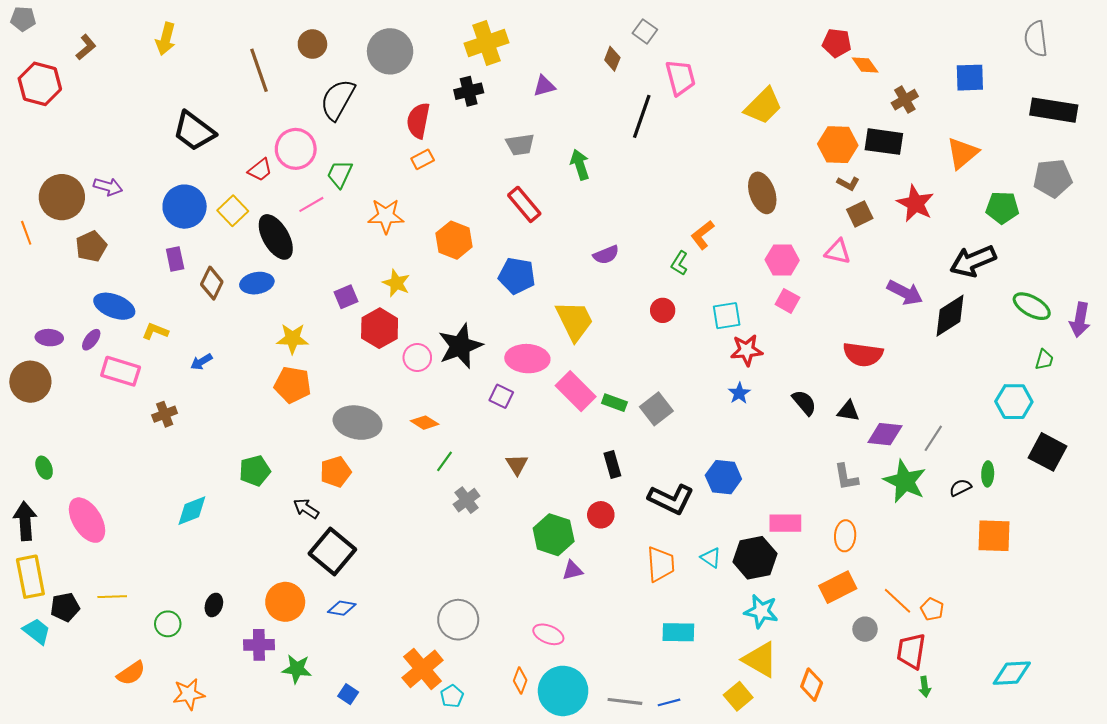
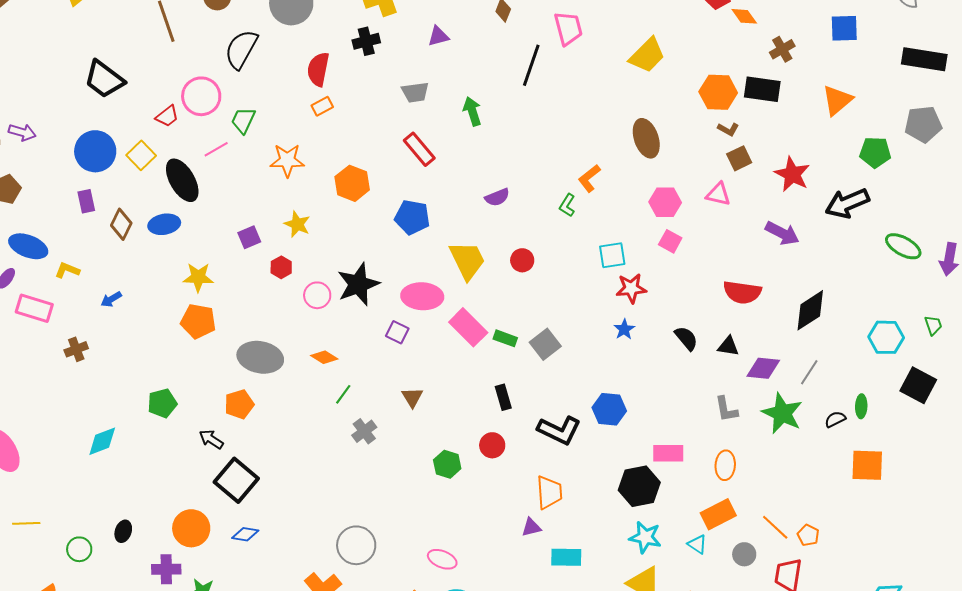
red star: (915, 203) -> (792, 174), moved
red circle: (663, 310) -> (522, 260), moved
black diamond: (950, 316) -> (810, 310), moved
red hexagon: (380, 328) -> (281, 267), size x0.6
green trapezoid: (1044, 360) -> (933, 325), moved, turned -35
green hexagon: (554, 535) -> (447, 464), size x0.7
cyan triangle: (711, 558) -> (697, 544), moved
purple triangle: (572, 570) -> (531, 527), moved

